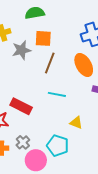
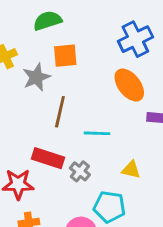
brown line: (50, 63) -> (60, 112), moved
gray cross: (23, 142) -> (80, 171), moved

